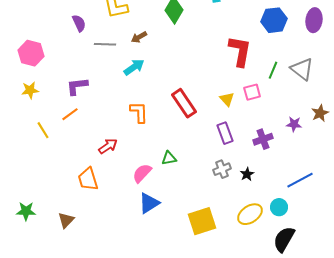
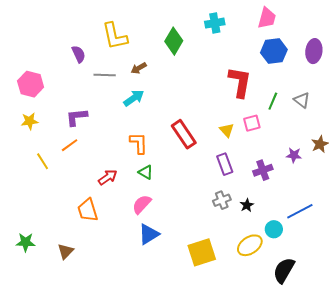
gray triangle: (302, 69) -> (302, 100), size x0.7
green triangle: (169, 158) -> (146, 172), moved, turned 42
cyan circle: (279, 207) -> (274, 229), moved

